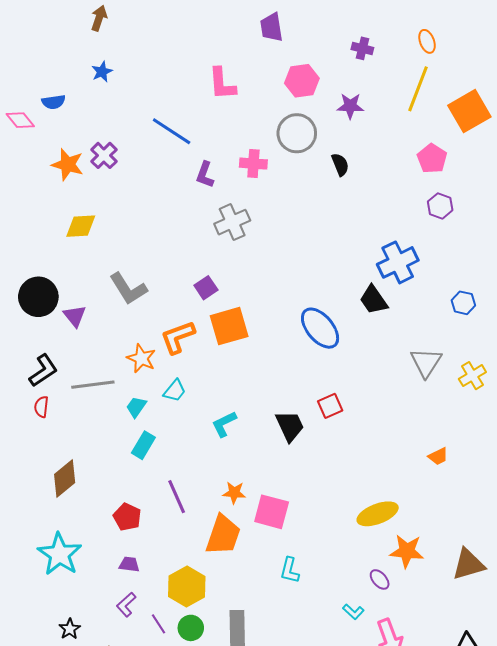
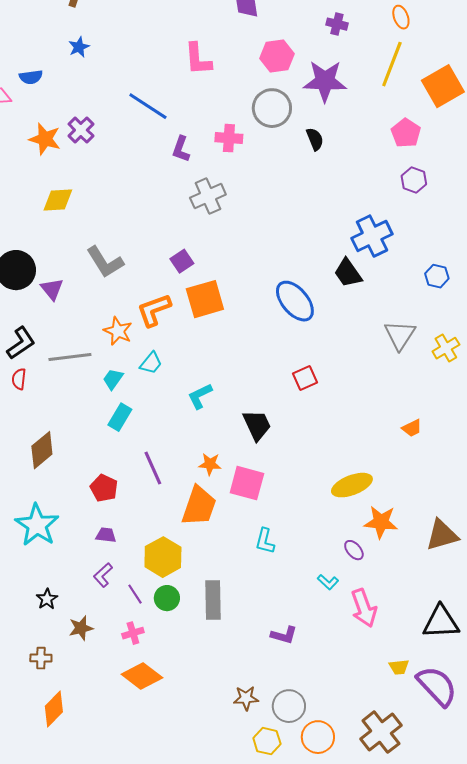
purple star: (350, 106) -> (325, 81), size x1.6
black trapezoid: (290, 426) -> (257, 425), moved

